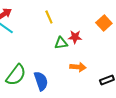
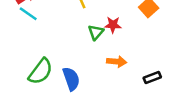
green triangle: (61, 43) -> (96, 32), turned -40

